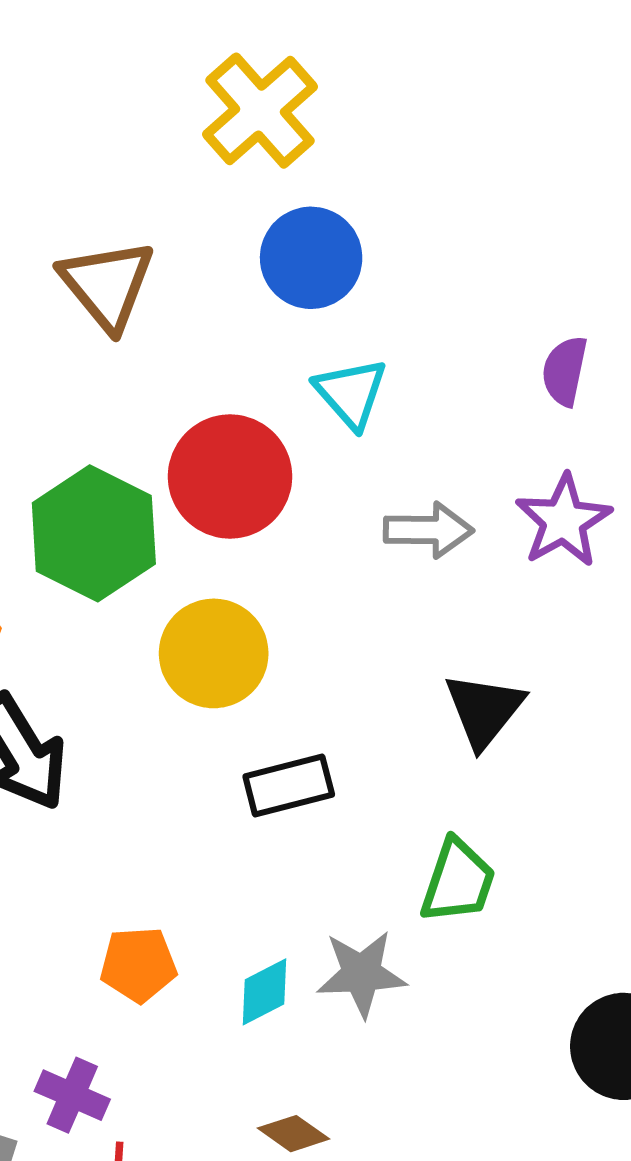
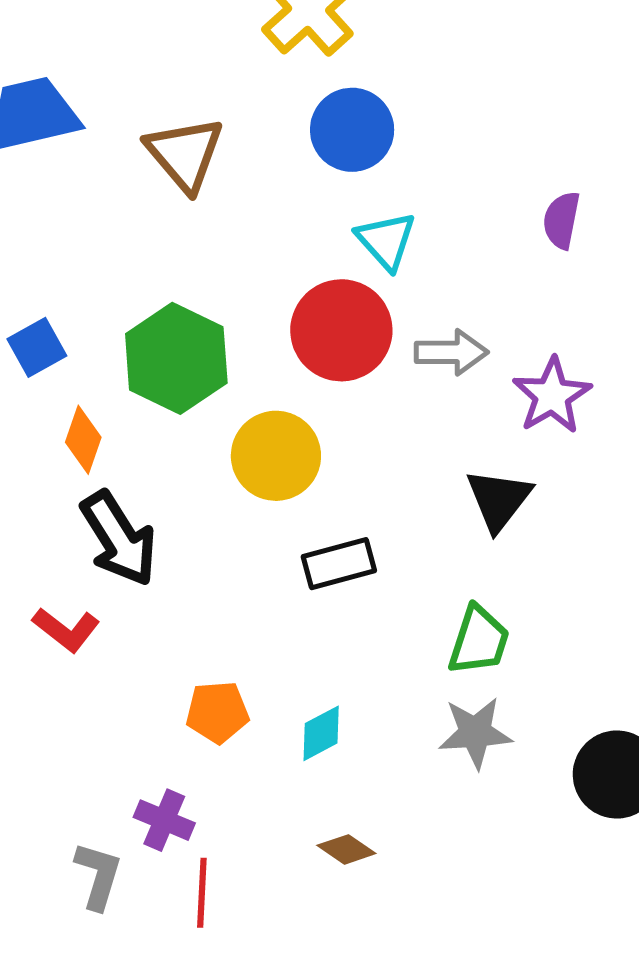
red circle: (230, 476) -> (341, 330), moved
purple star: (563, 521) -> (552, 396), moved
gray star: (361, 974) -> (475, 733), moved

